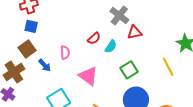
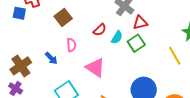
blue square: (31, 26) -> (19, 13), moved
brown square: (27, 49) -> (63, 17), moved
green square: (129, 70) -> (136, 43), moved

